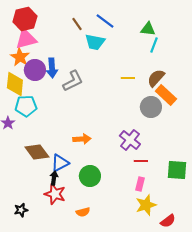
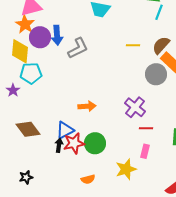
brown diamond: (37, 152) -> (28, 129), moved
red star: (55, 194) -> (74, 143), moved, turned -30
yellow star: (146, 205) -> (126, 169), moved

